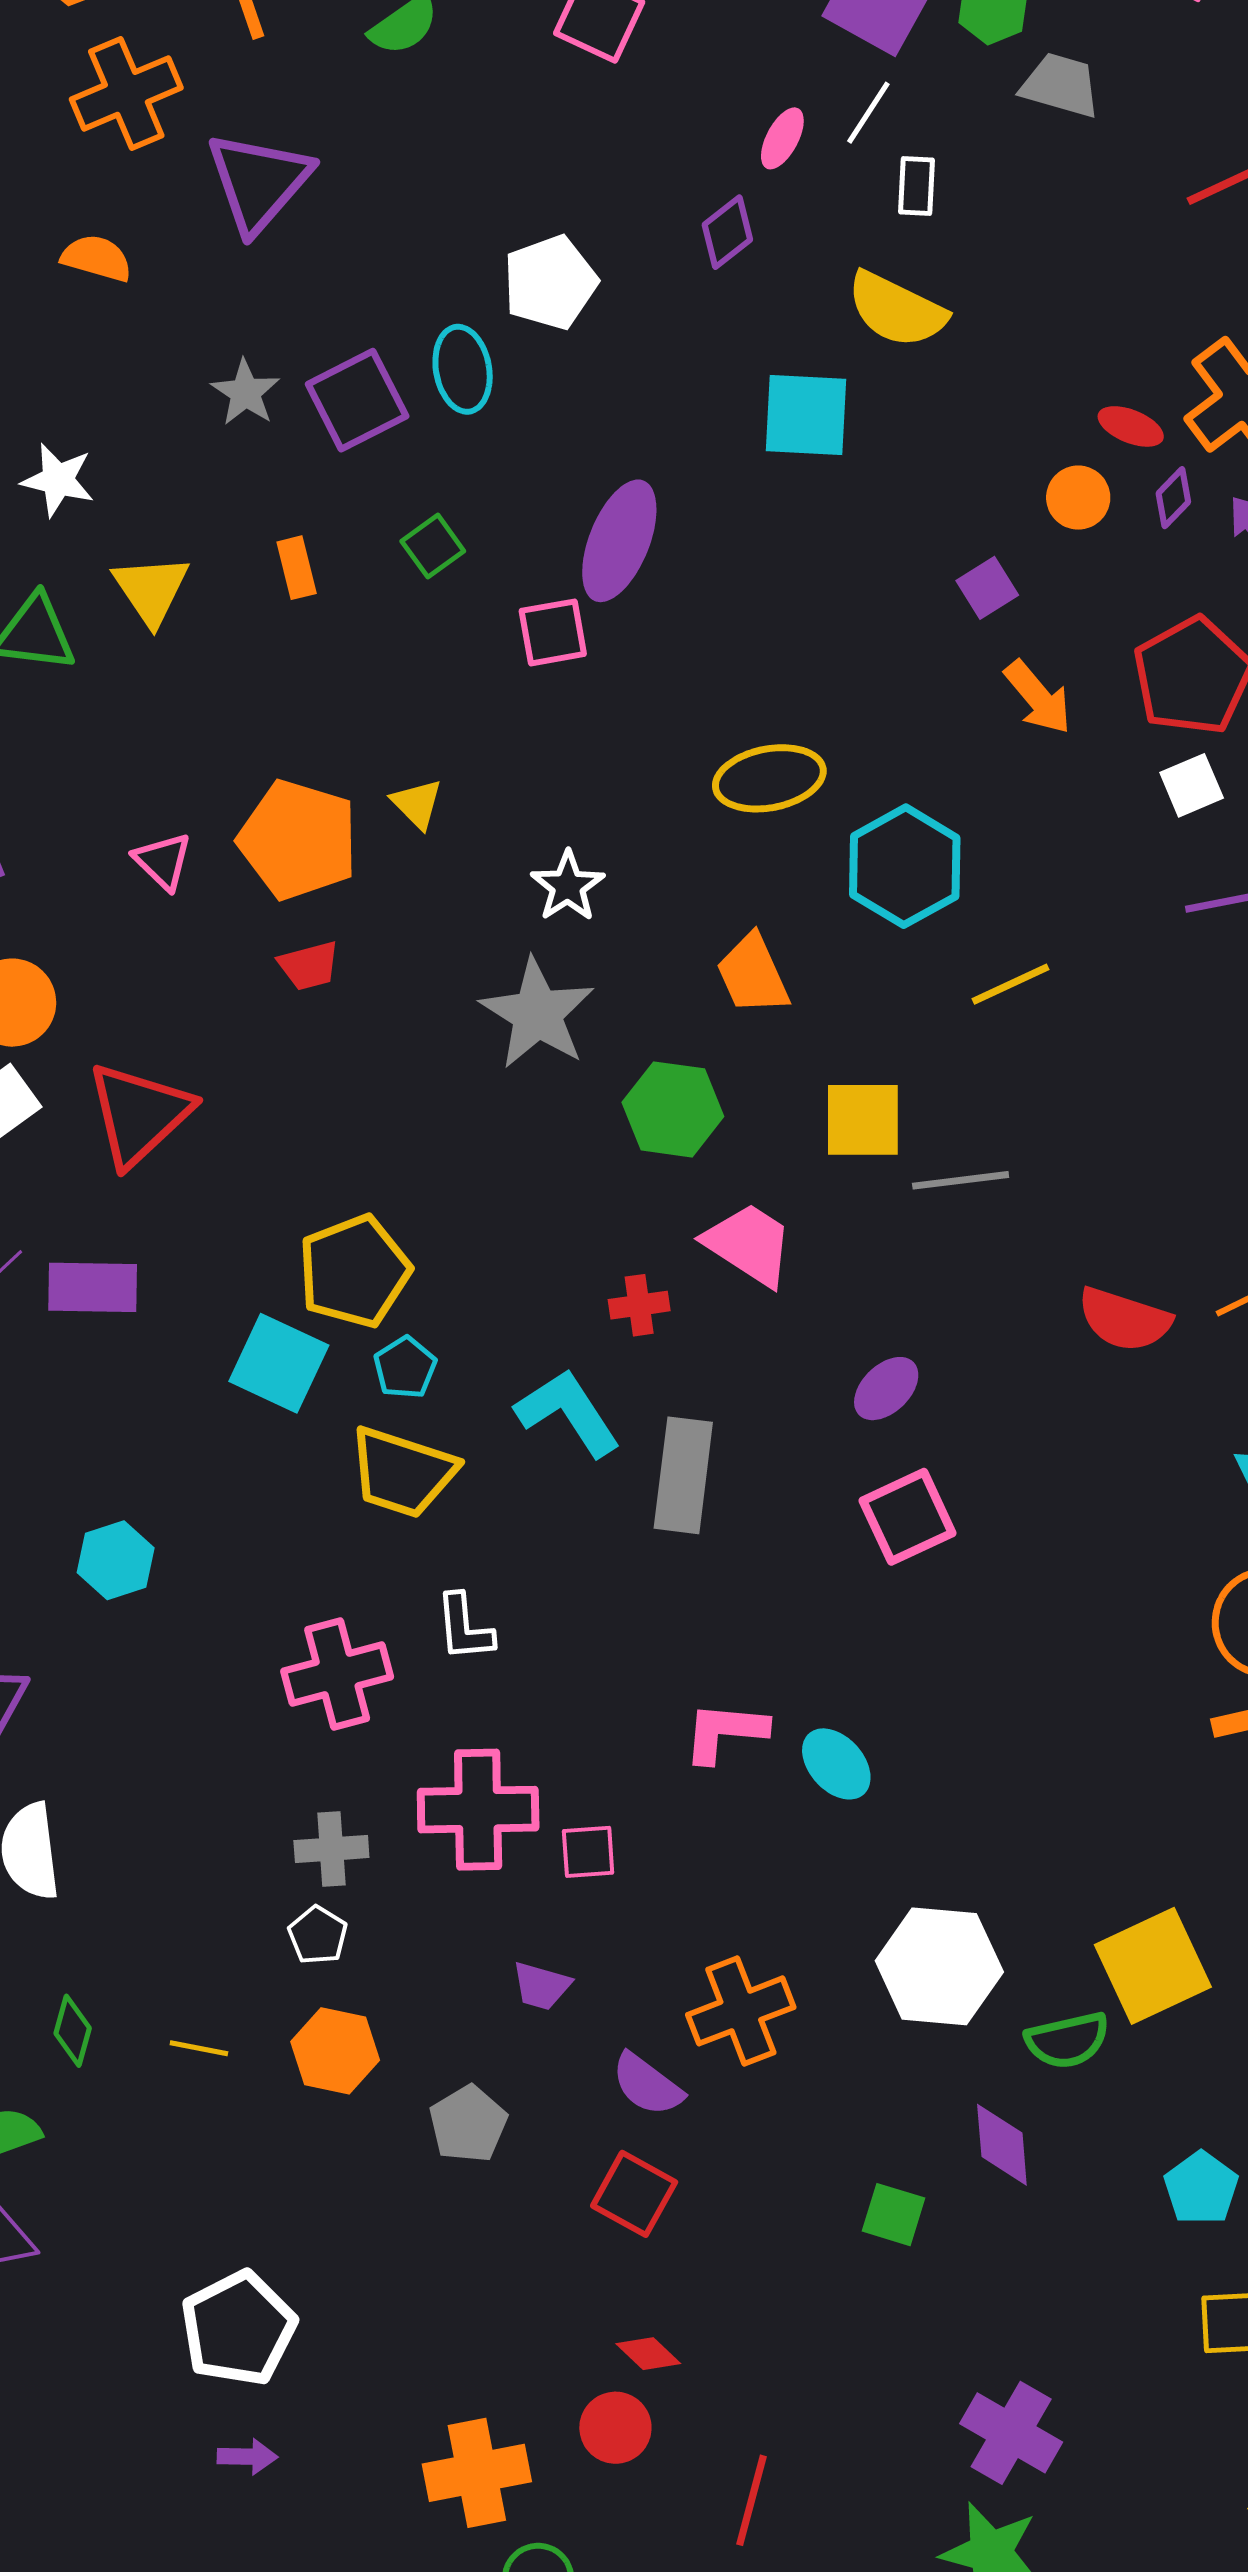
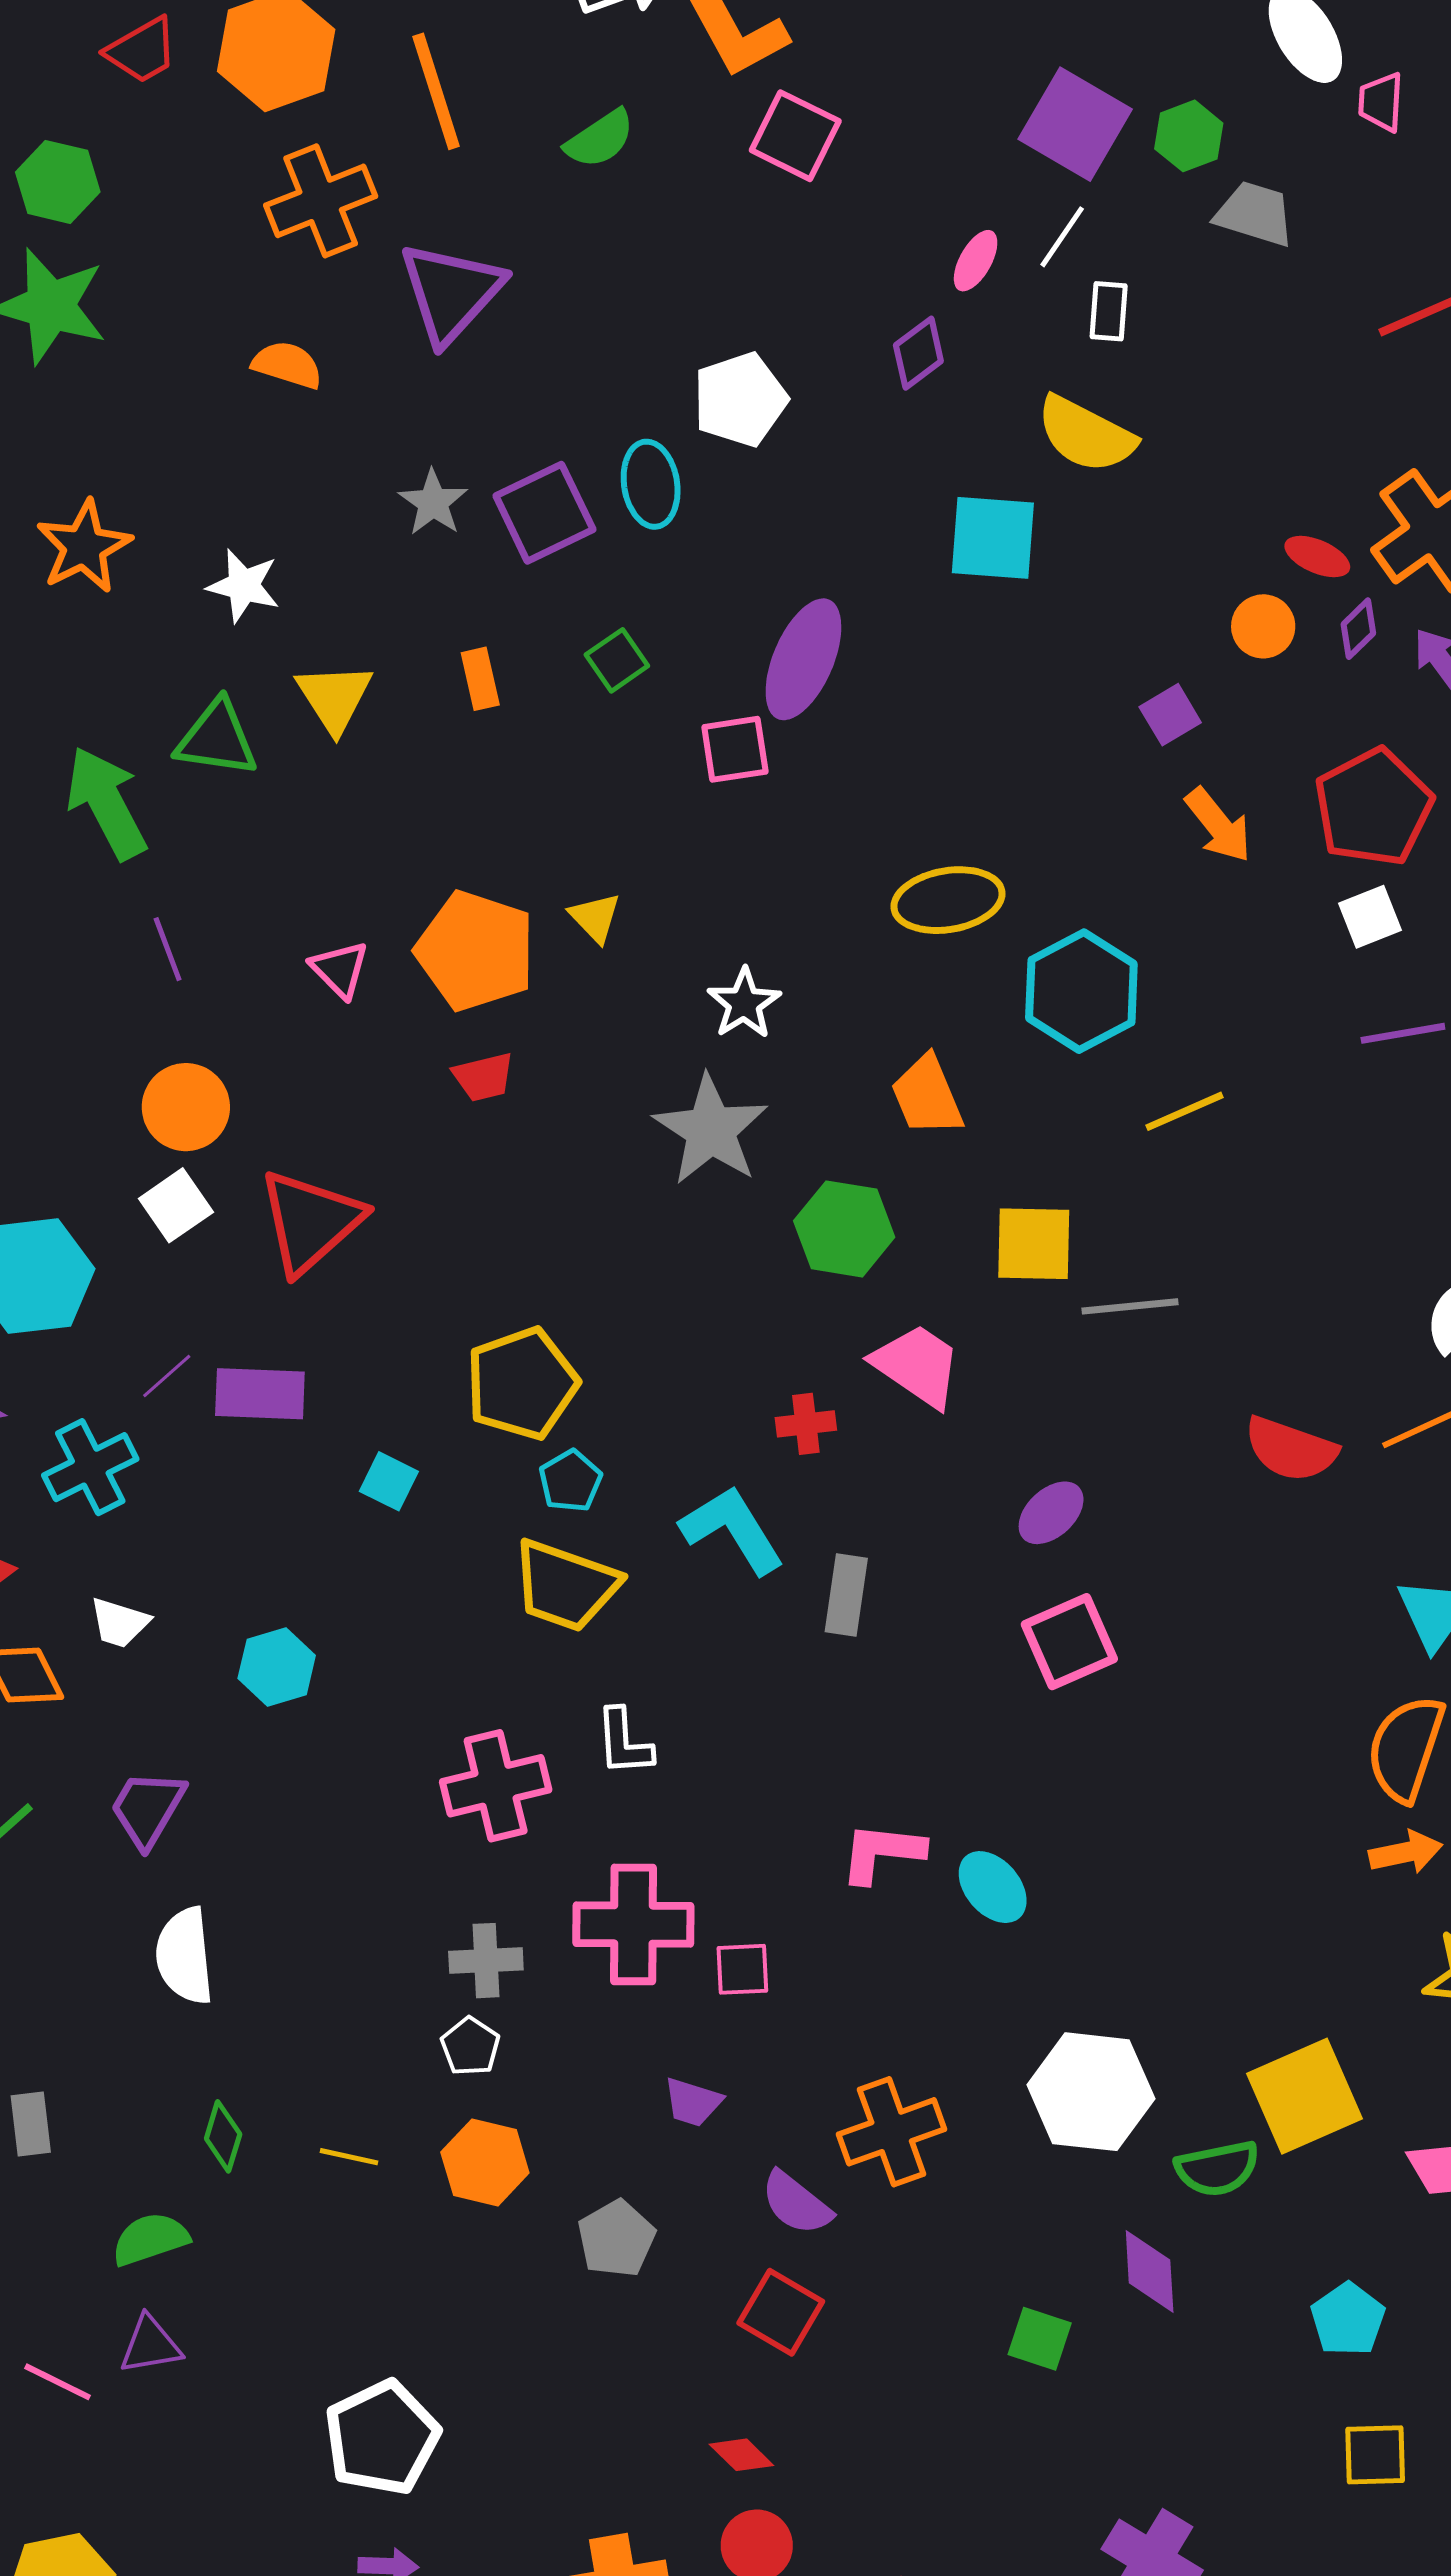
cyan square: (279, 1363) -> (389, 1481), moved, size x0.6
gray rectangle: (683, 1475) -> (846, 1595), size x0.7
red diamond: (648, 2354) -> (741, 2455), moved

